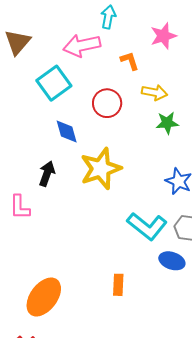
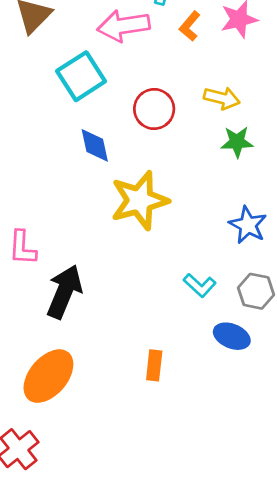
orange L-shape: (130, 61) -> (190, 26), moved, turned -125
black arrow: (47, 174) -> (64, 292), moved, size x1.5
cyan L-shape: (147, 226) -> (200, 285), size x0.6

